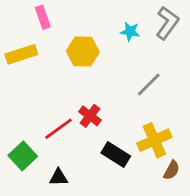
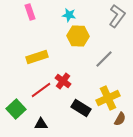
cyan star: (130, 31) -> (69, 15), moved
yellow hexagon: (83, 52) -> (78, 36), moved
yellow rectangle: (21, 54) -> (37, 57), moved

